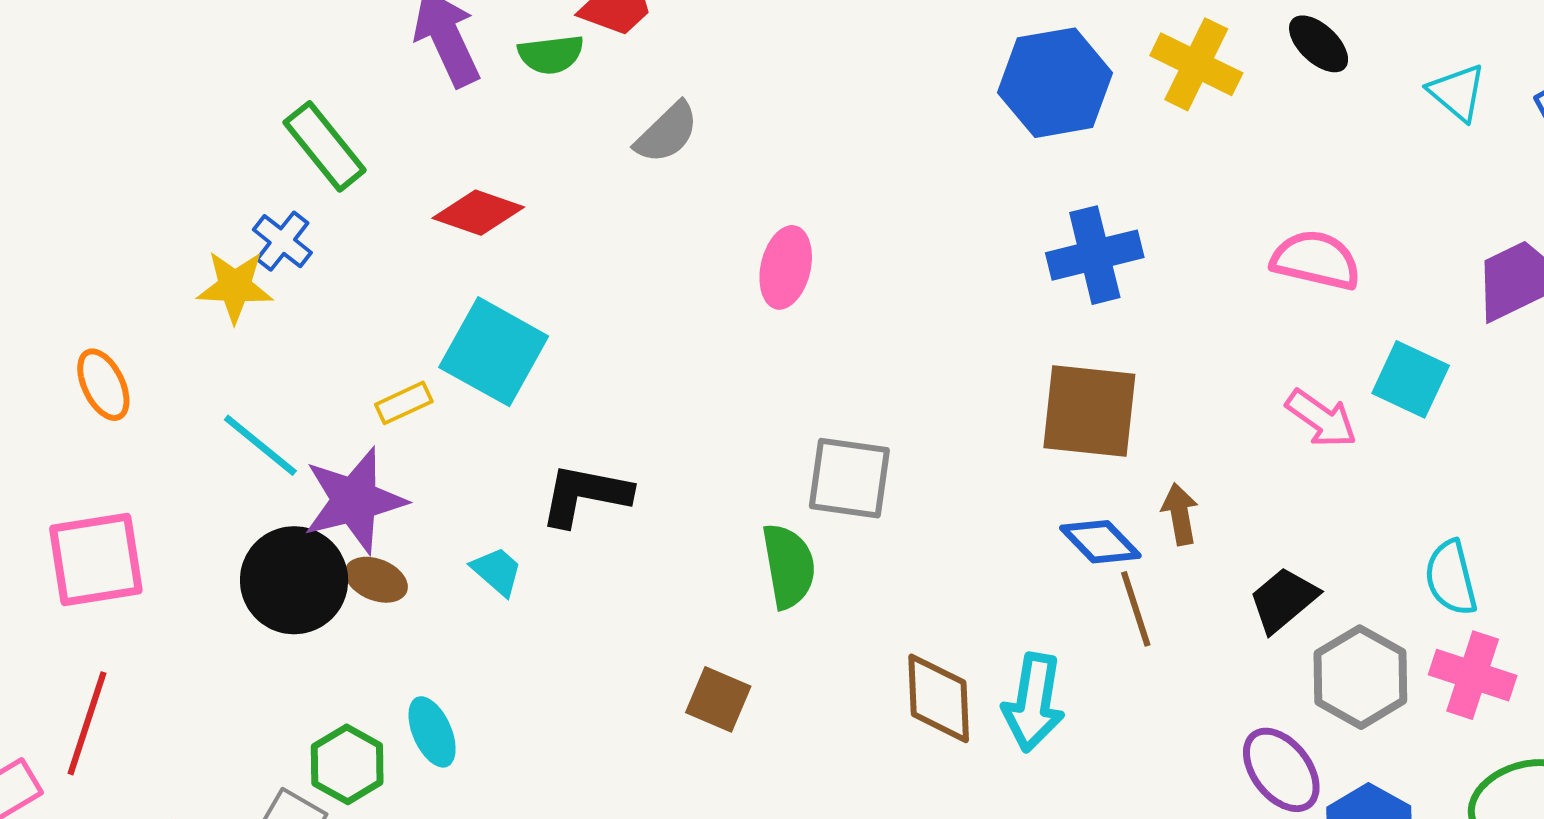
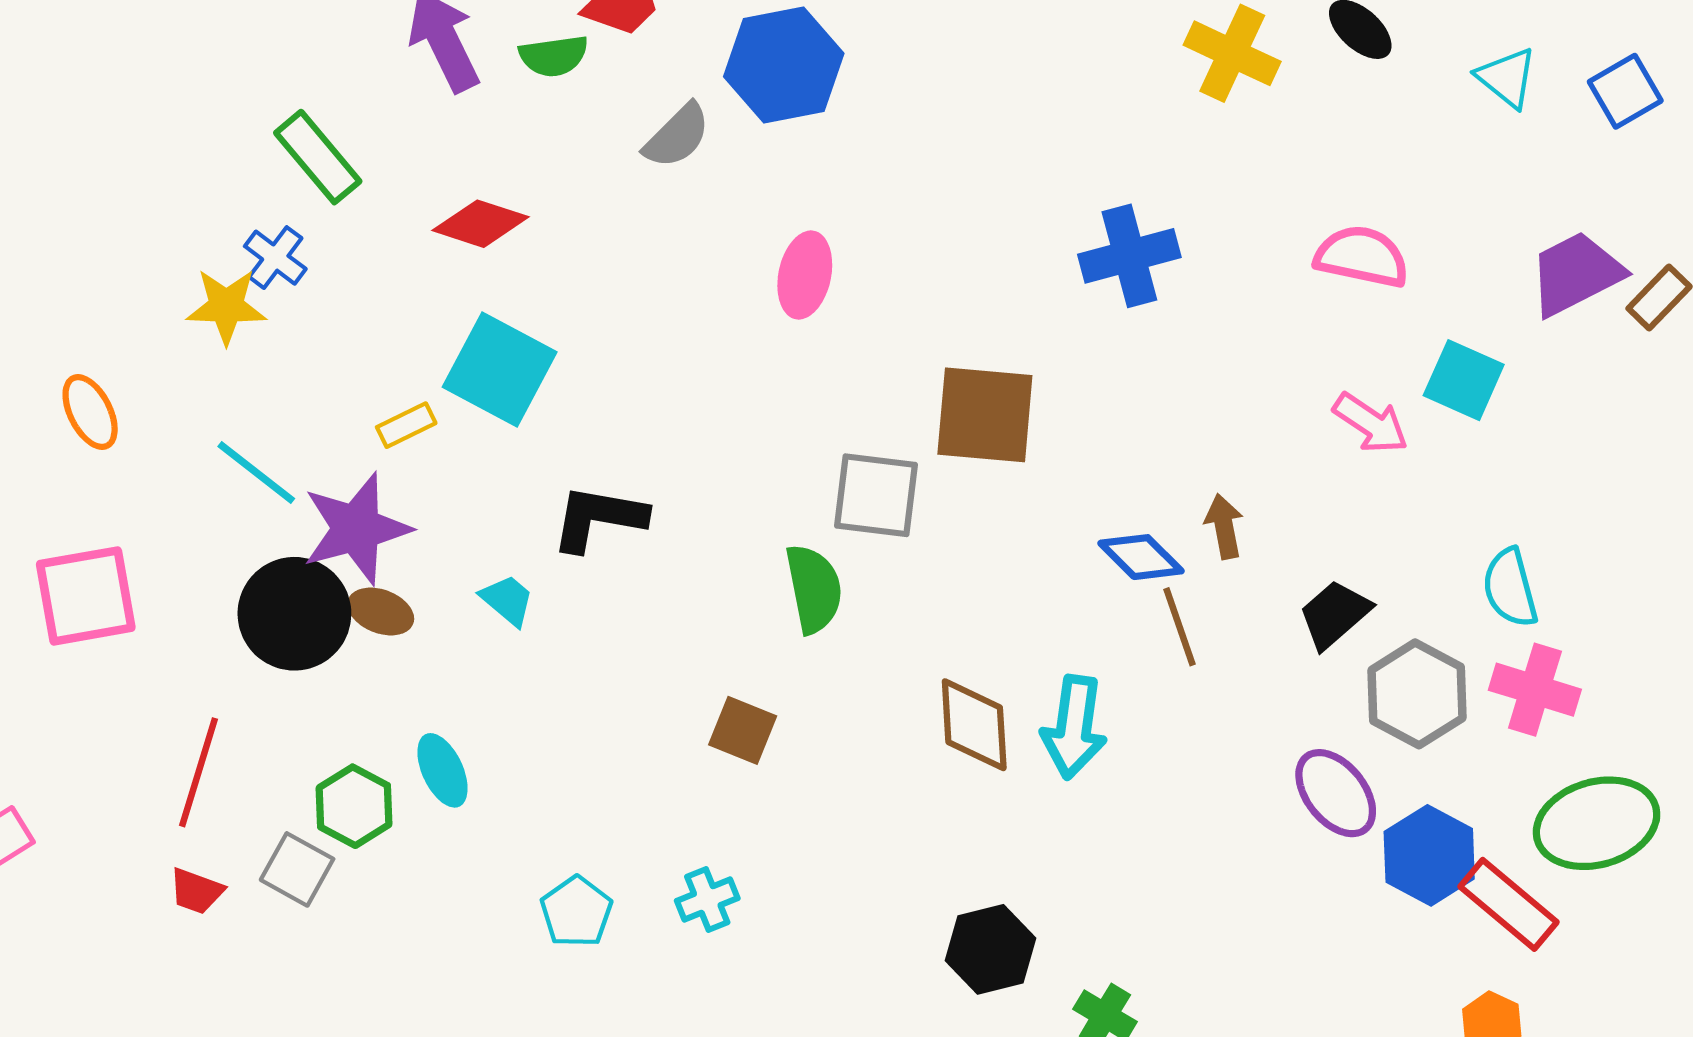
blue hexagon: (1055, 83) -> (784, 65), moved
brown square: (1089, 411) -> (985, 415), moved
red line: (87, 723) -> (198, 772), moved

